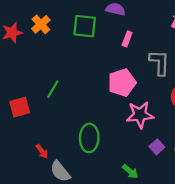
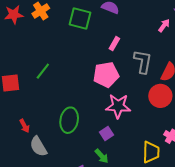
pink rectangle: (127, 39) -> (114, 44), moved
purple square: (157, 147) -> (106, 134), moved

